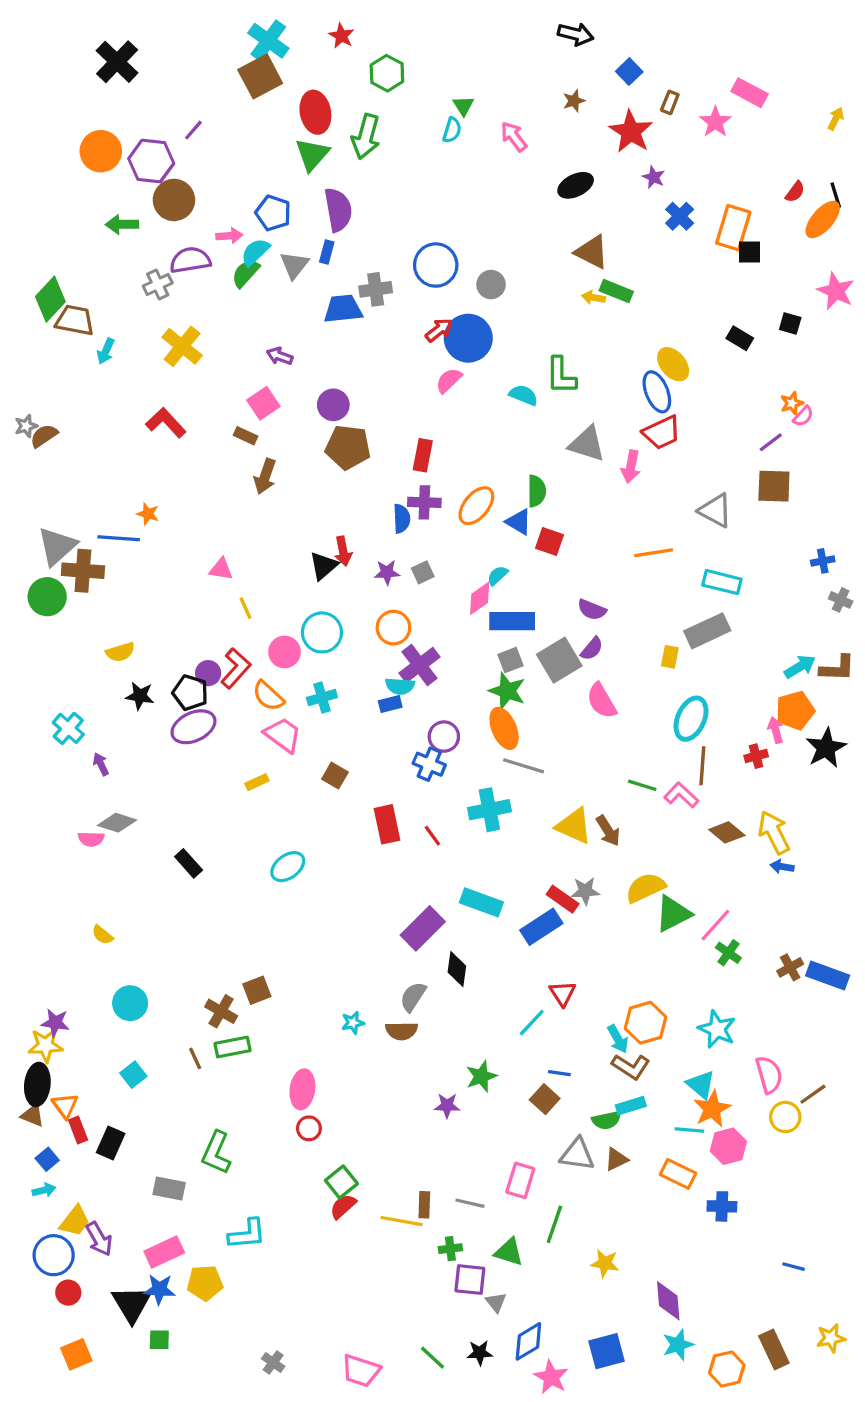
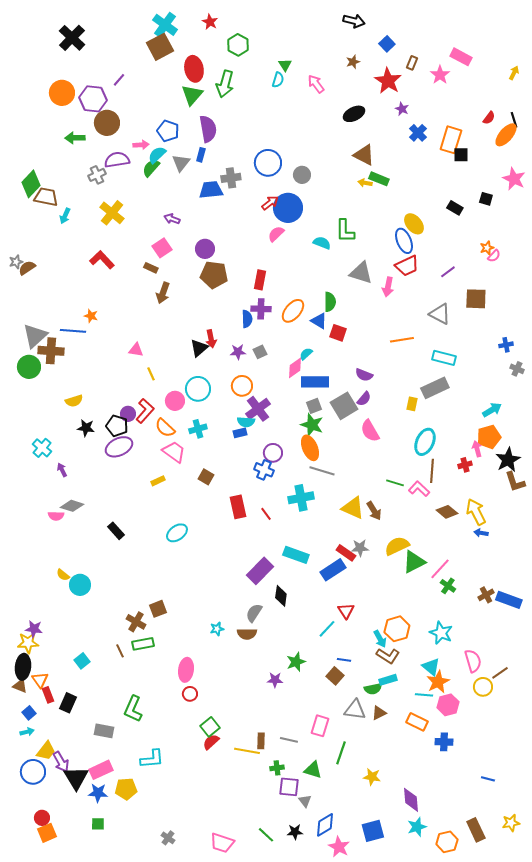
purple line: (771, 442) -> (448, 272), moved
brown L-shape: (837, 668) -> (515, 482), moved, turned 70
cyan circle: (130, 1003) -> (80, 585), moved
red circle: (68, 1293) -> (42, 818), moved
black triangle: (132, 1304) -> (76, 778), moved

